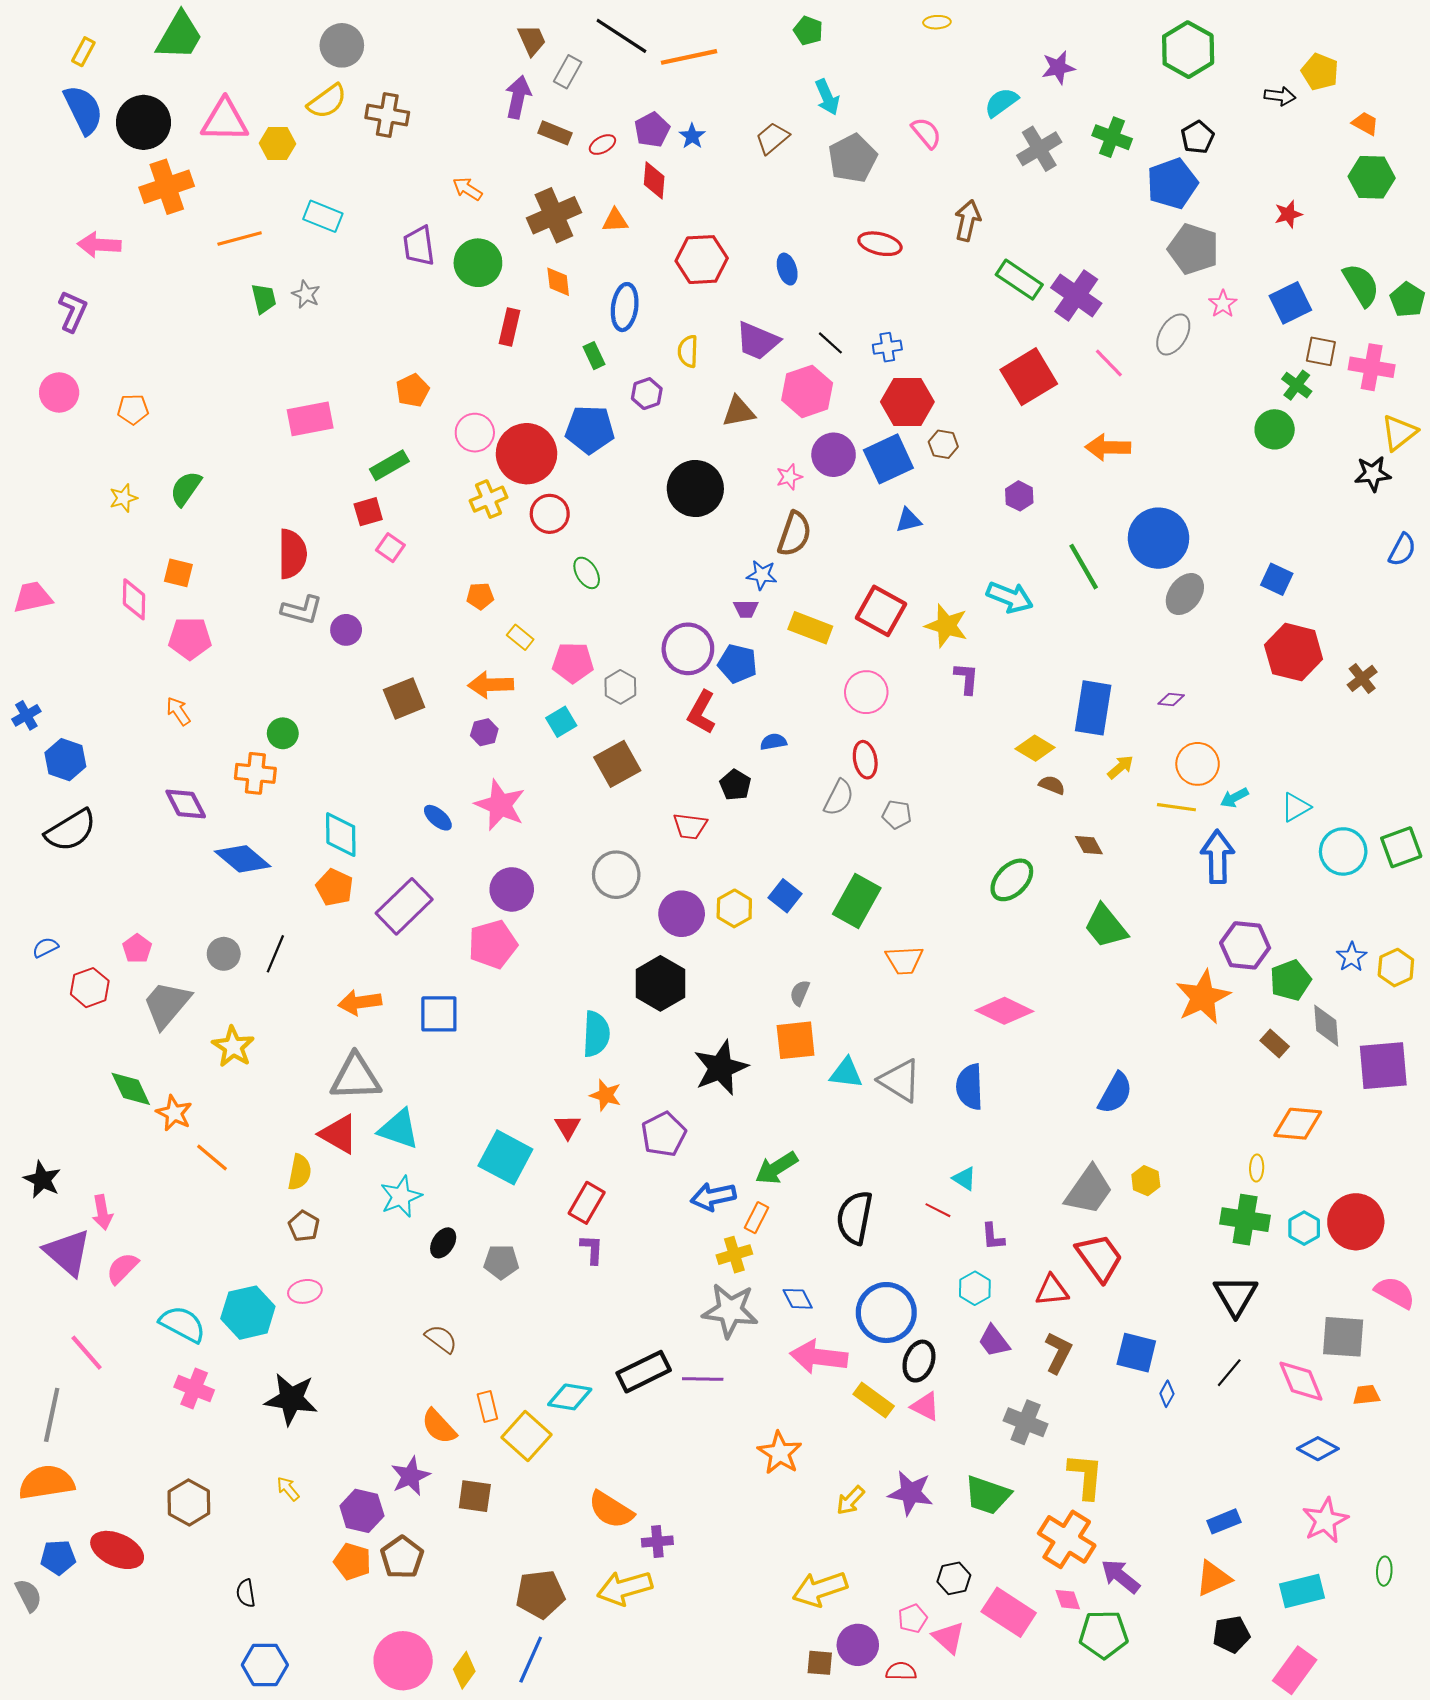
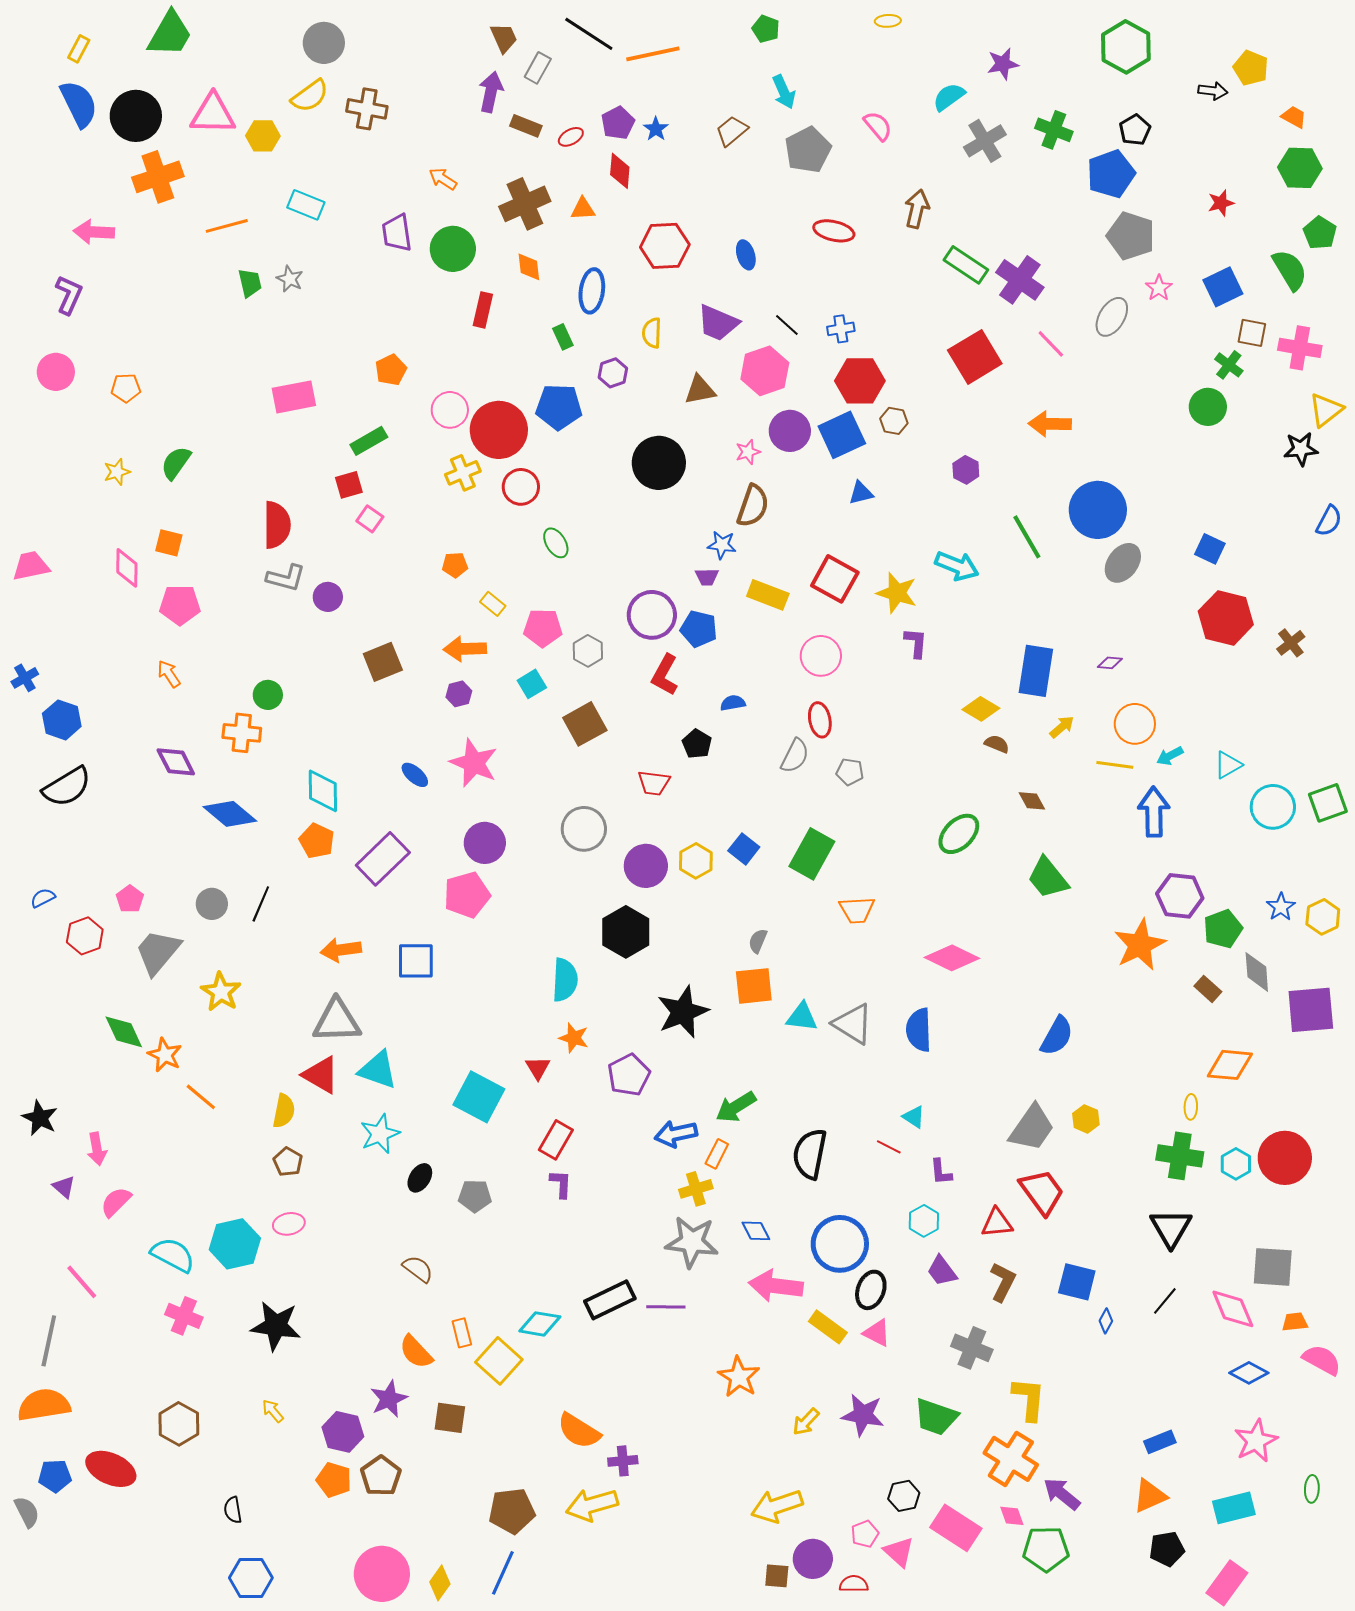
green pentagon: (1408, 300) -> (1320, 233), moved
purple triangle: (68, 1252) -> (64, 1187), size x0.5
pink semicircle: (1395, 1292) -> (1322, 1360), moved

